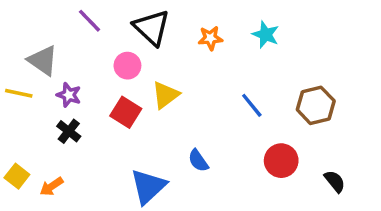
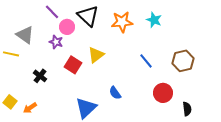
orange star: (210, 38) -> (122, 22), size x1.5
pink circle: (127, 66) -> (67, 27), moved
purple star: (69, 95) -> (56, 42), moved
black semicircle: (335, 181) -> (187, 109), moved, turned 32

